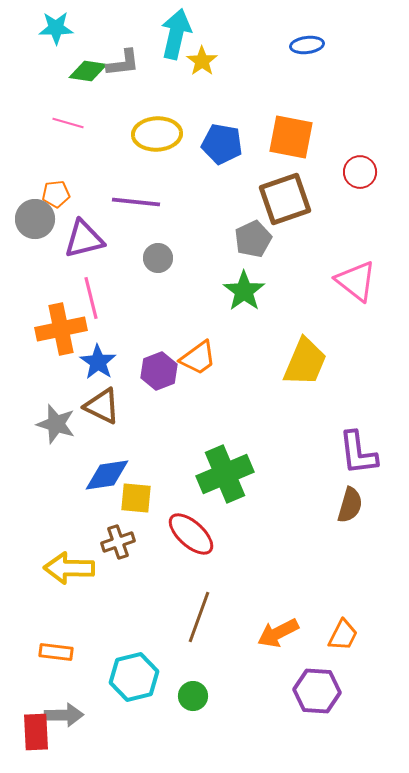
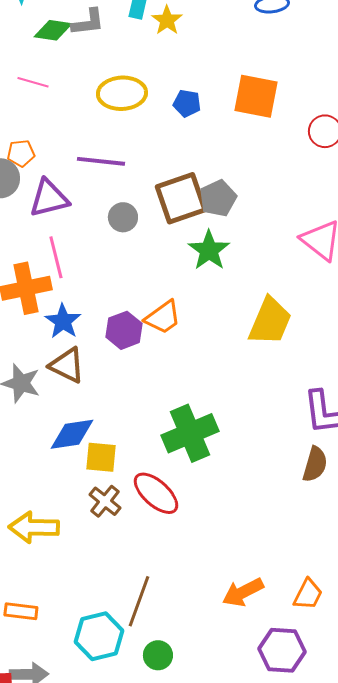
blue pentagon: (222, 144) -> (187, 103), size x0.7
brown square: (285, 199) -> (181, 198), moved
brown cross: (118, 542) -> (105, 501), moved, turned -32
brown line: (199, 617) -> (139, 601), moved

